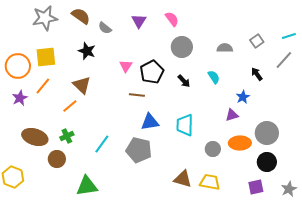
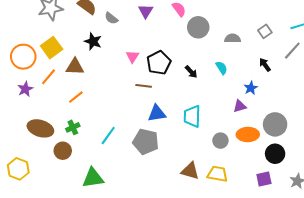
gray circle: (182, 47) -> (198, 27), moved
yellow square: (46, 57) -> (52, 48), turned -30
brown triangle: (82, 85) -> (75, 67), moved, turned -42

